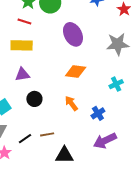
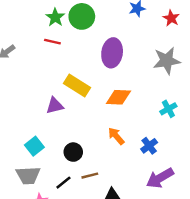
purple ellipse: (73, 34) -> (112, 53), turned 40
yellow rectangle: (22, 45) -> (77, 85), moved, turned 35
black circle: (34, 99) -> (73, 152), moved

